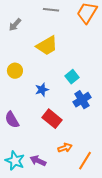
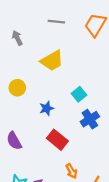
gray arrow: (15, 25) -> (17, 38), turned 112
orange arrow: (65, 148) -> (71, 171), turned 80

